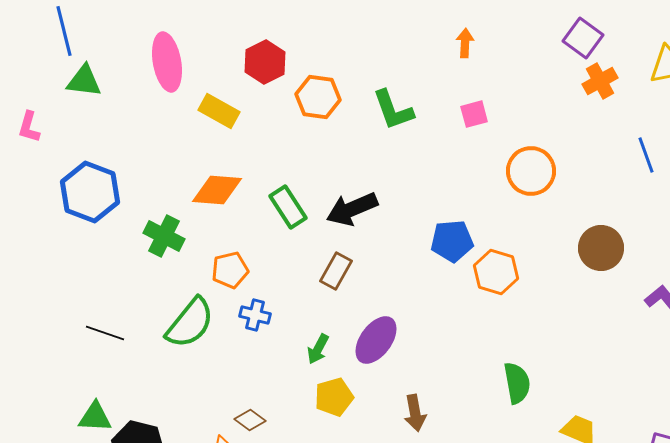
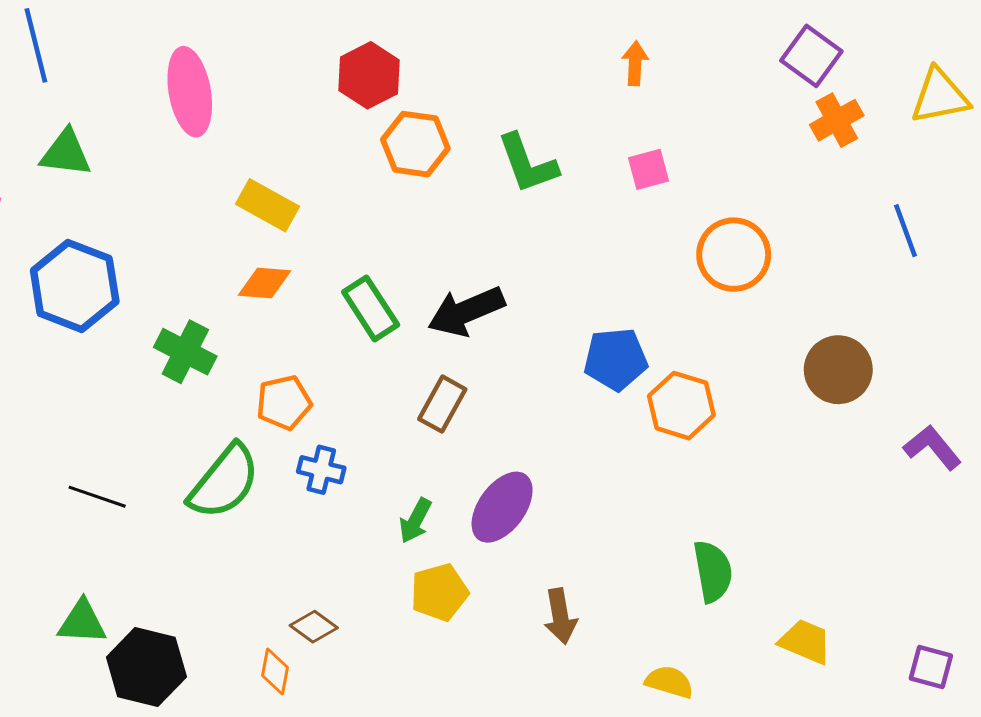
red hexagon: (265, 62) -> (369, 75), moved
green triangle: (84, 81) -> (66, 153), moved
yellow rectangle: (219, 111) -> (267, 205), moved
orange diamond: (217, 190) -> (264, 283), size x0.7

